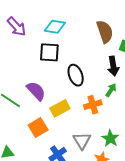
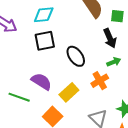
green arrow: (111, 90) -> (114, 62), turned 48

